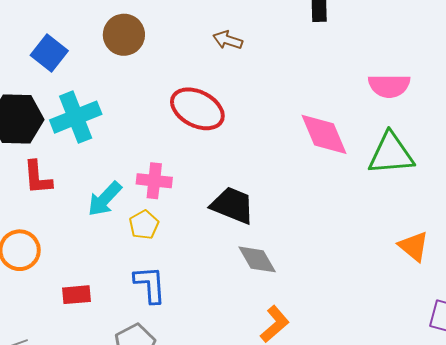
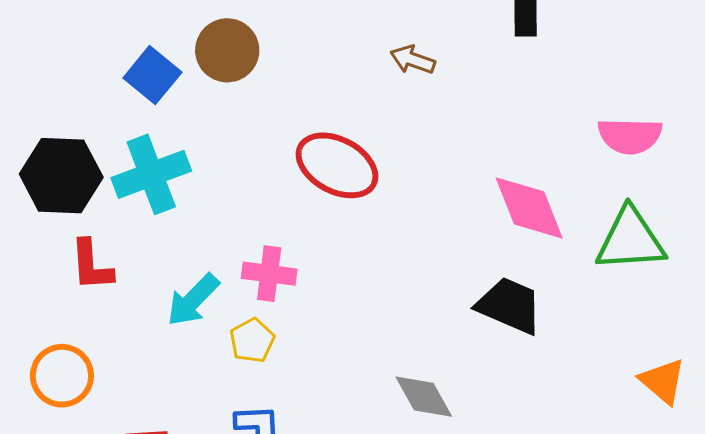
brown arrow: (228, 40) -> (413, 60), moved
blue square: (49, 53) -> (152, 75), moved
black trapezoid: (233, 205) -> (509, 305), moved

